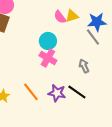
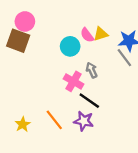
cyan circle: (48, 41) -> (70, 46), moved
gray arrow: (84, 66) -> (92, 70), moved
black line: (77, 92) -> (89, 101), moved

